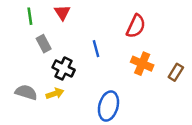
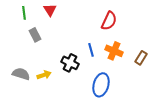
blue line: (96, 49) -> (91, 50), moved
black cross: (64, 69) -> (70, 63), moved
blue ellipse: (108, 106) -> (101, 85), moved

